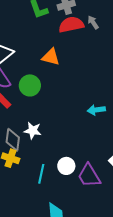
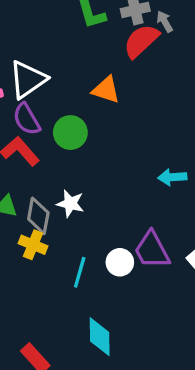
gray arrow: (93, 22) -> (165, 21), moved
red semicircle: (71, 25) -> (141, 41), turned -35
purple trapezoid: (89, 176) -> (152, 250), moved

